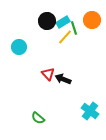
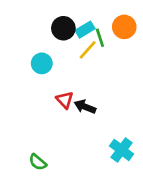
cyan circle: (19, 47) -> (42, 63), moved
green semicircle: (38, 118) -> (38, 162), moved

